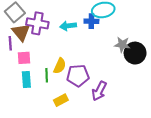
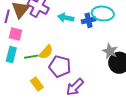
blue cross: (91, 21) -> (89, 20), turned -32
green line: (47, 75) -> (31, 57), turned 64
yellow rectangle: (61, 100) -> (37, 84), turned 64

